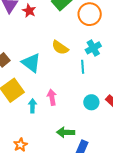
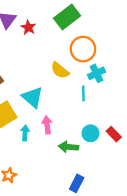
orange circle: (90, 14) -> (83, 49), moved
cyan triangle: (31, 63) -> (32, 97), moved
green arrow: (66, 132) -> (68, 147), moved

